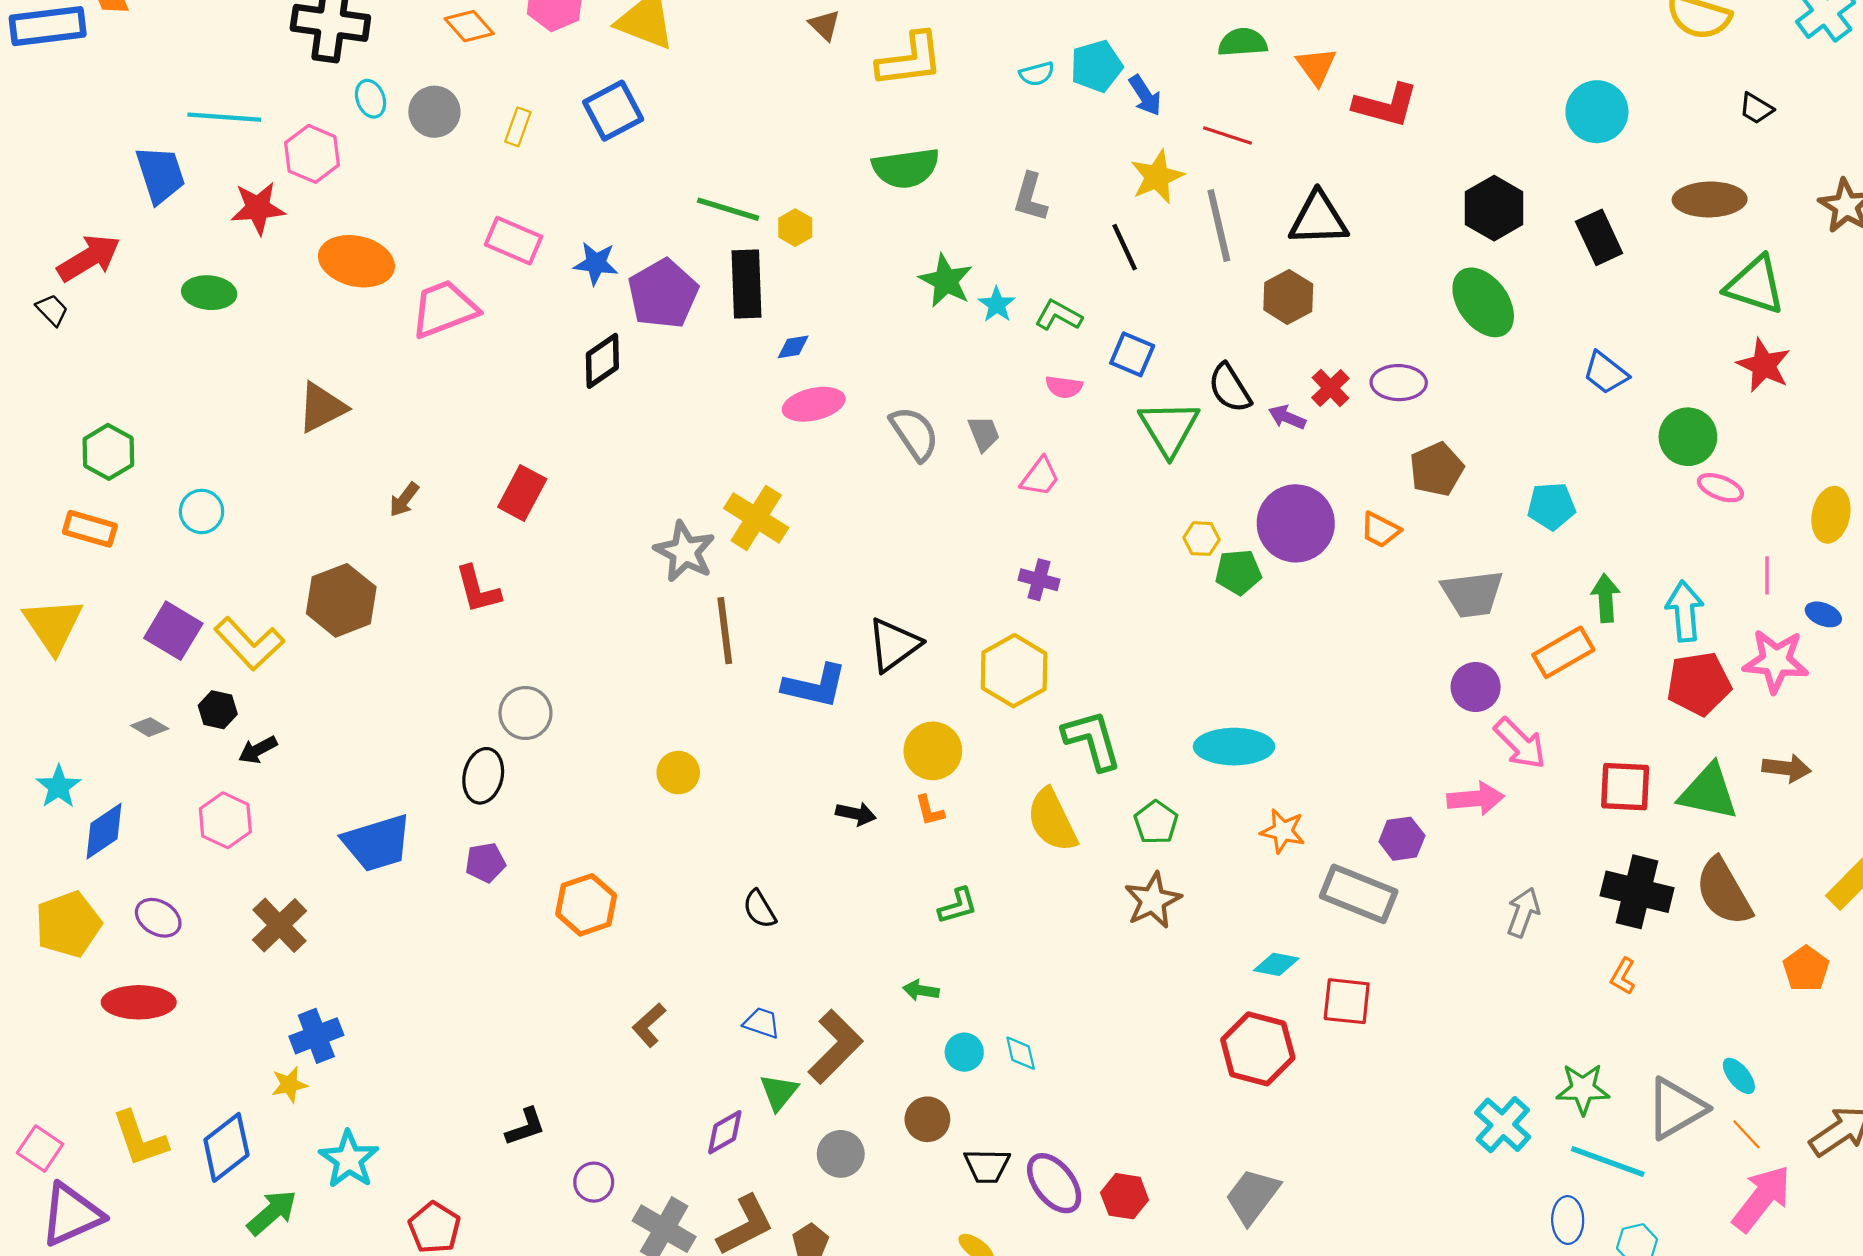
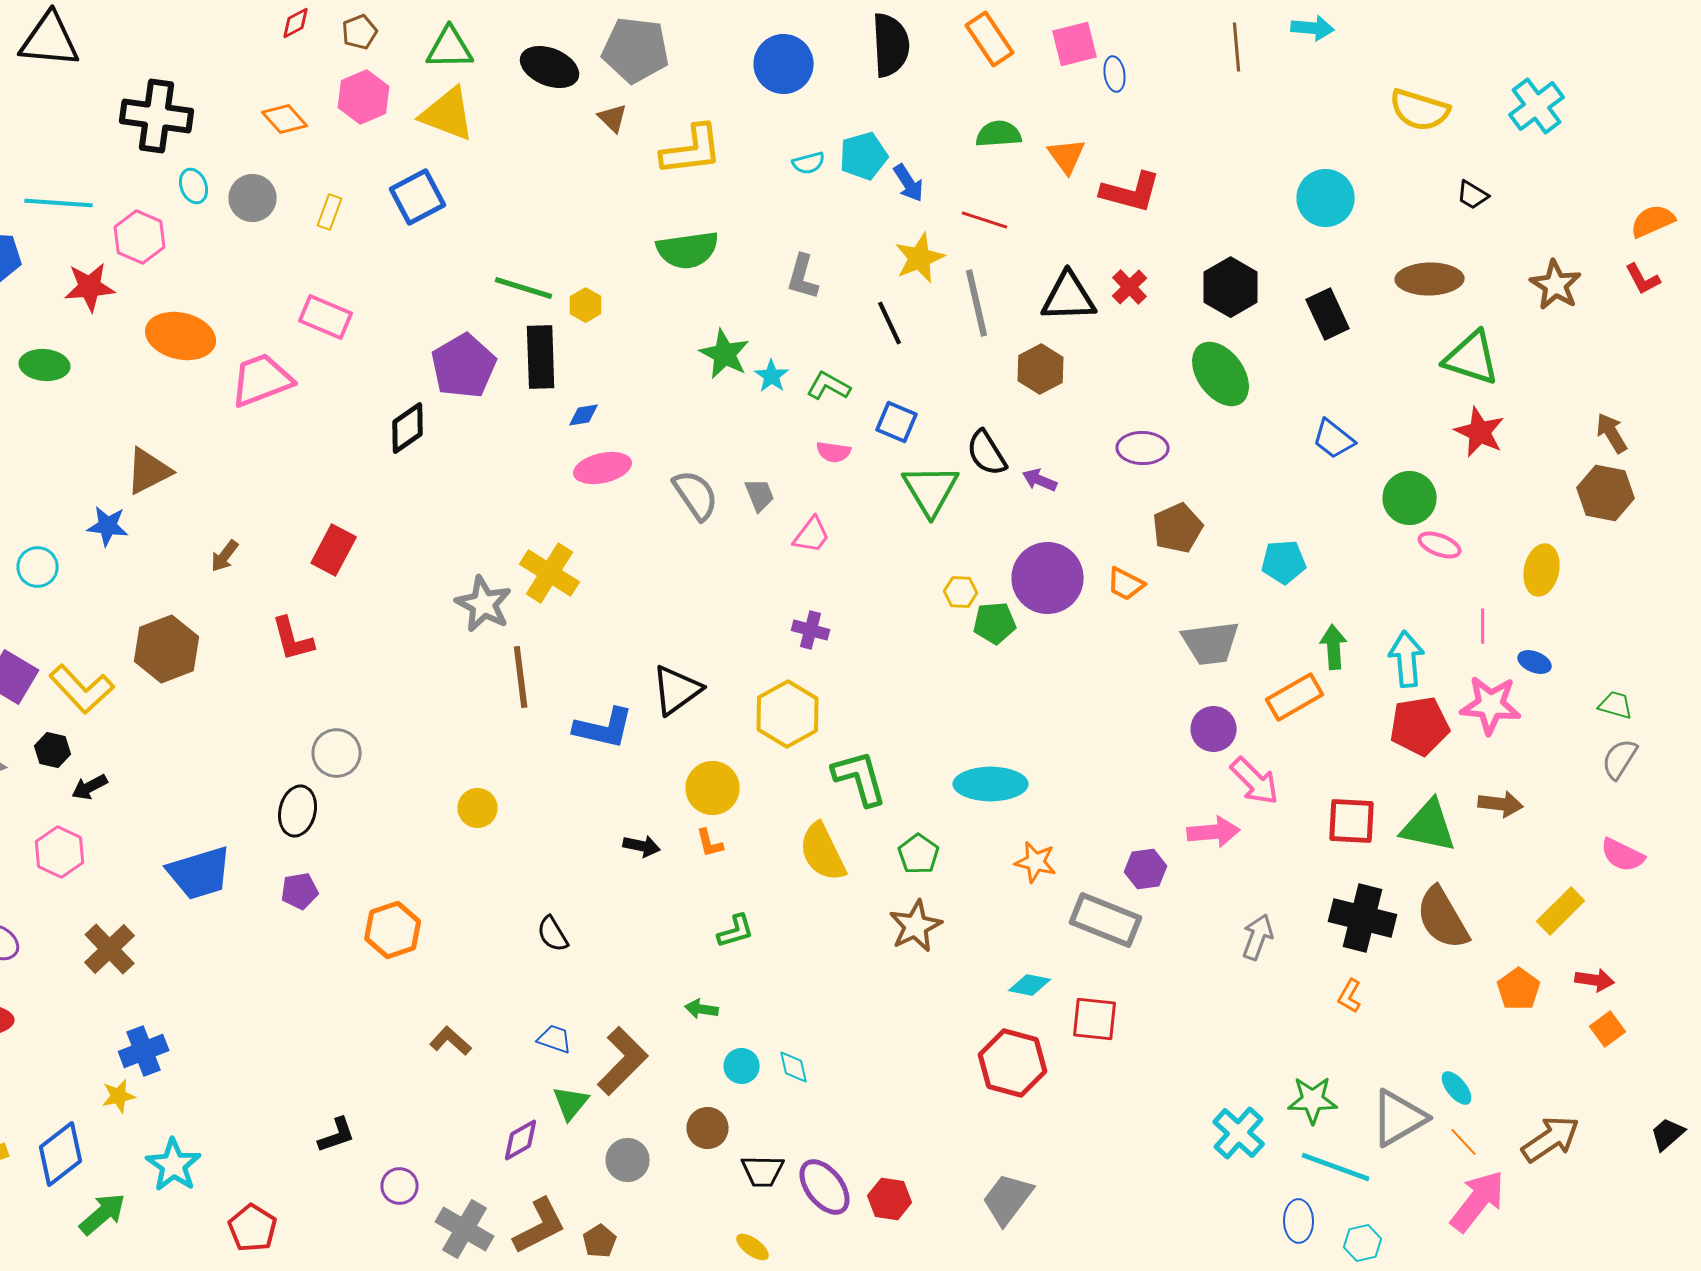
blue star: (596, 263) -> (108, 526), moved
red cross: (1330, 388) -> (1130, 287), moved
brown L-shape: (649, 1025) -> (451, 1041), turned 84

